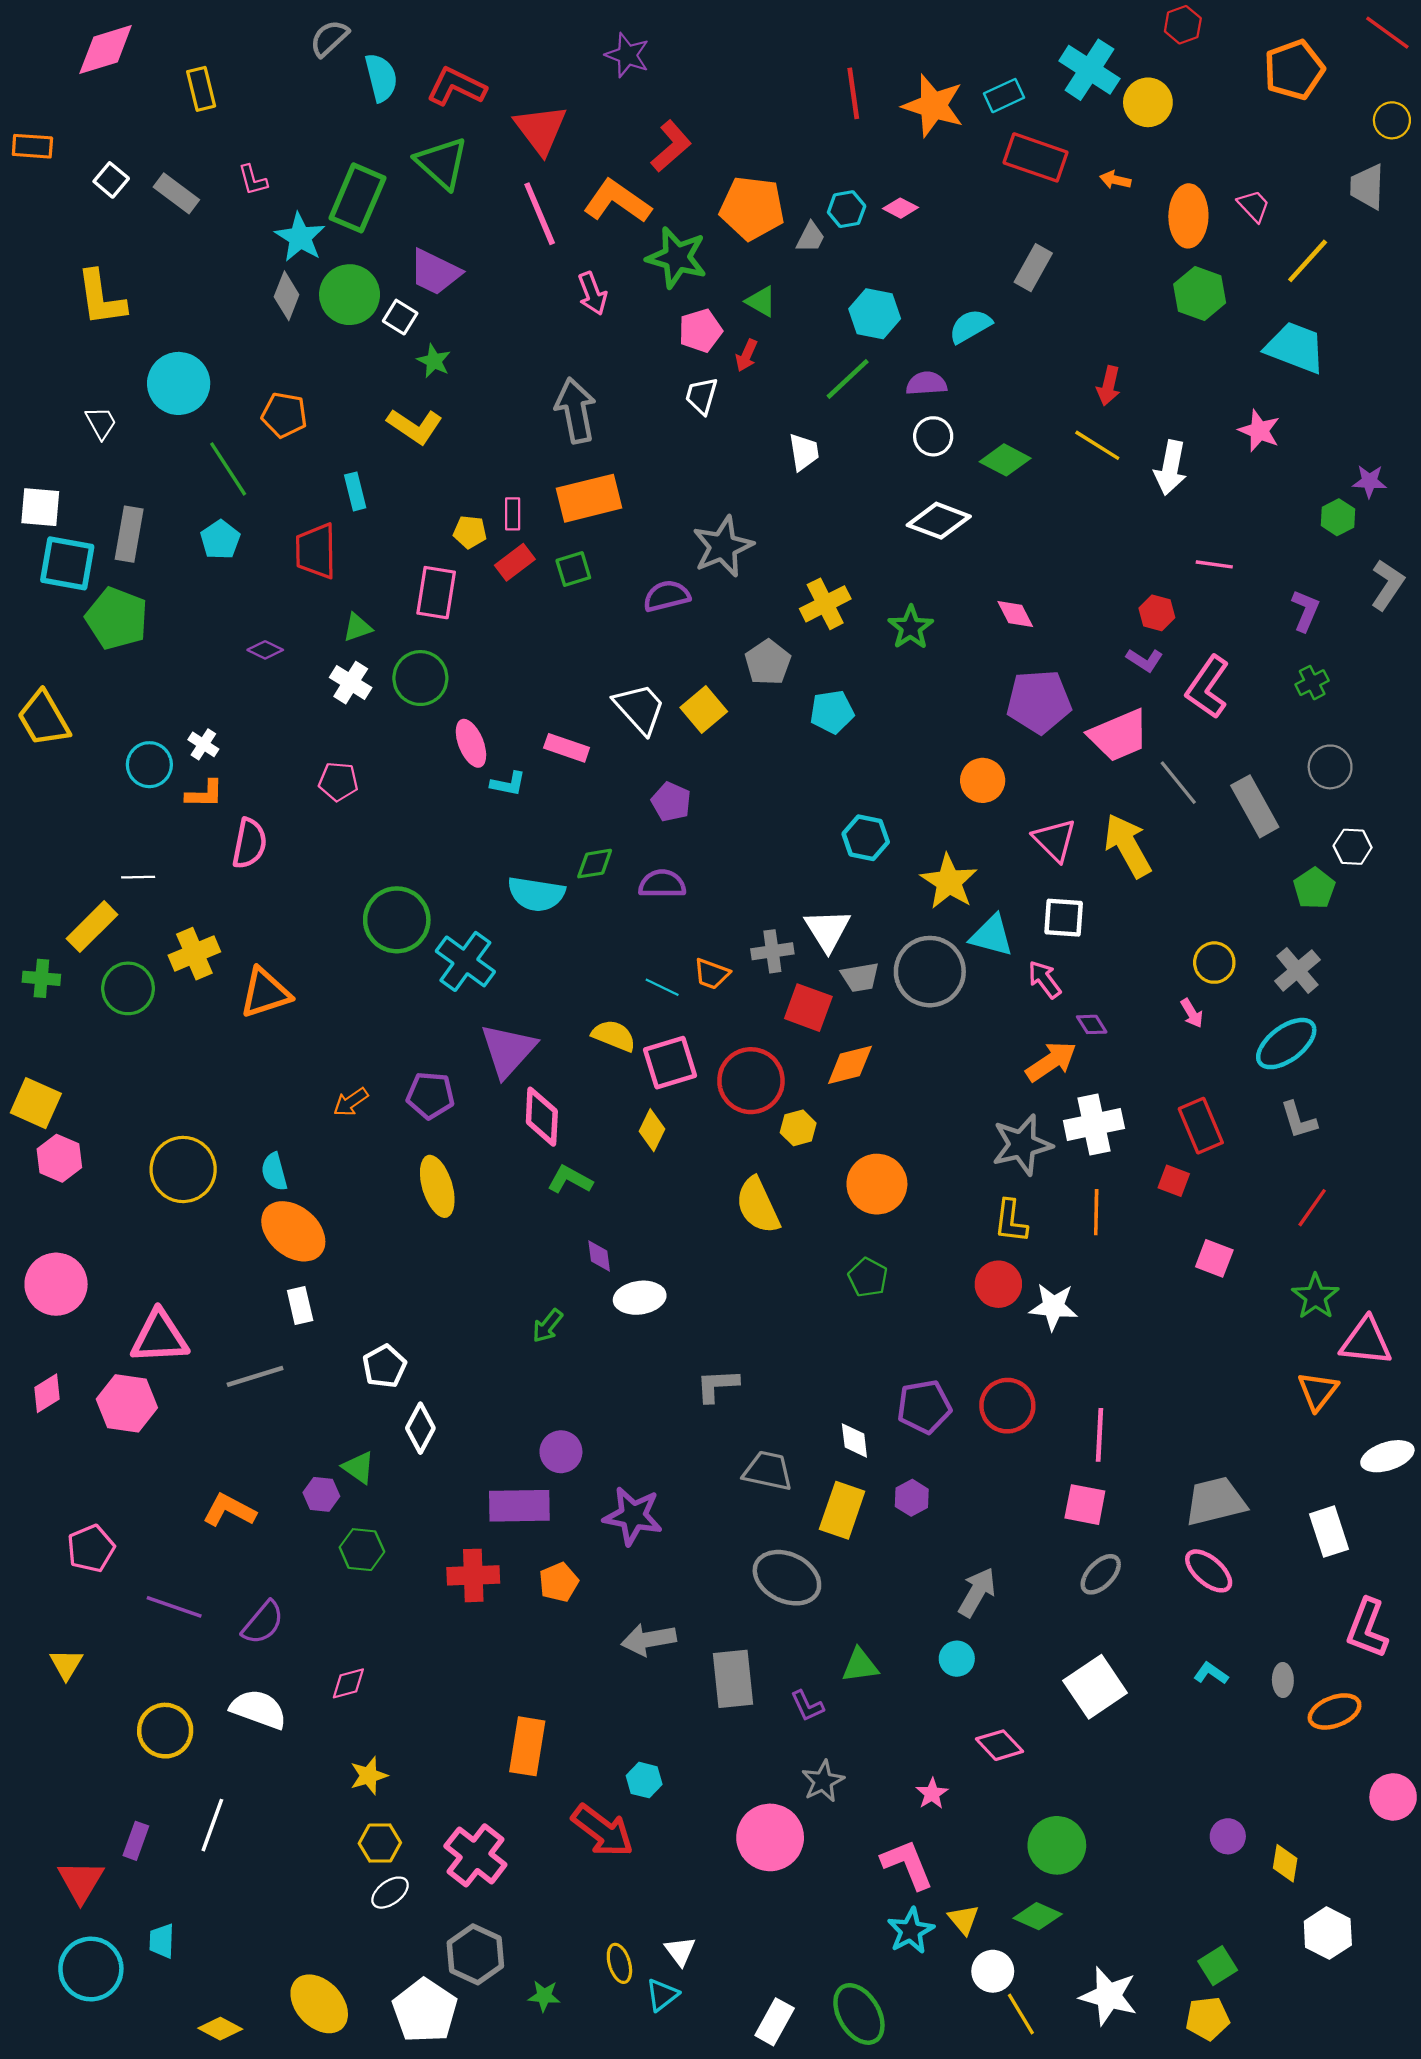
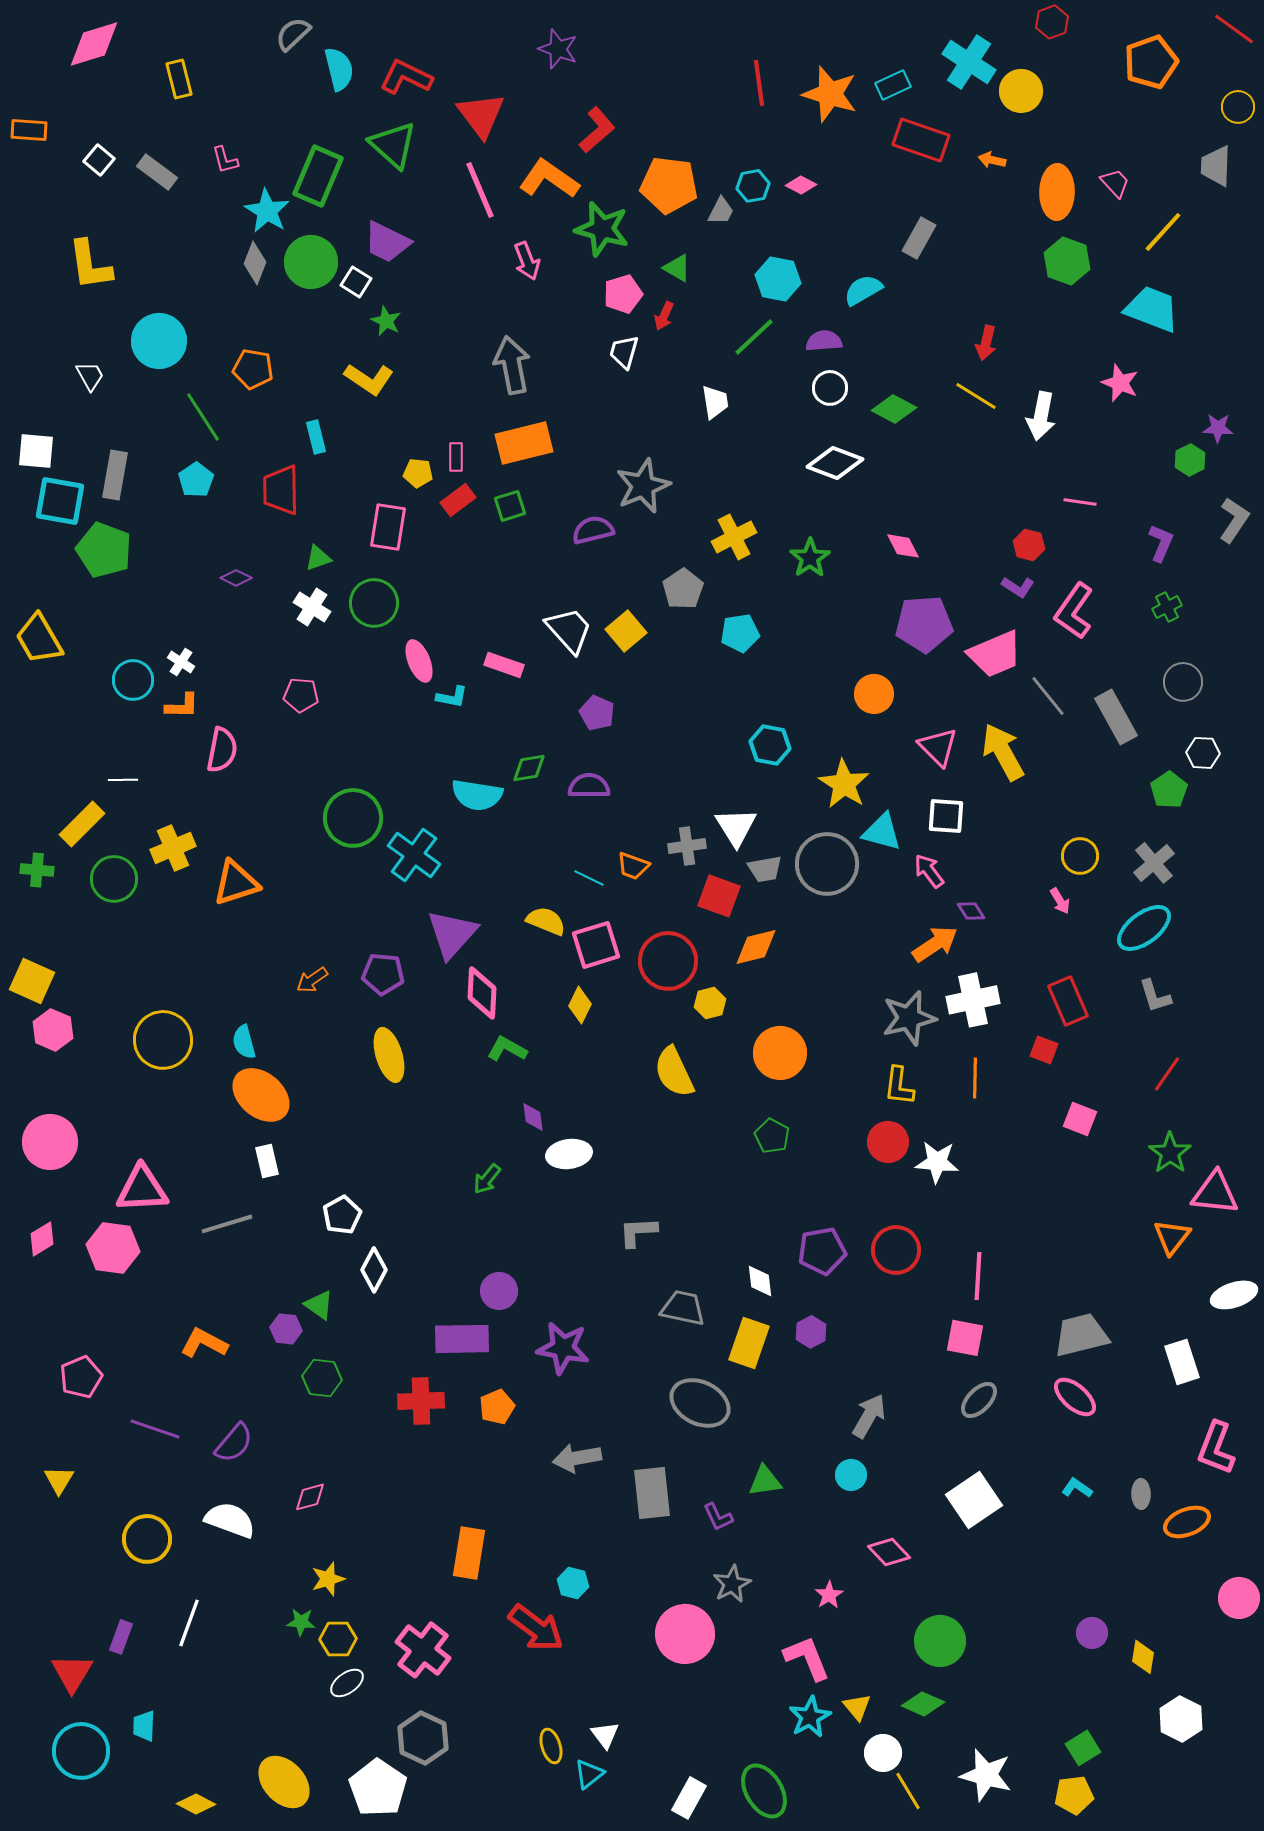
green star: (544, 1996) -> (301, 1622), moved

